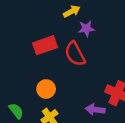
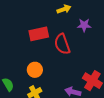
purple star: (86, 29) -> (84, 25), moved

